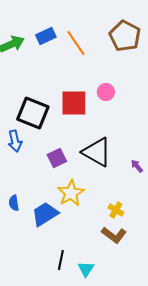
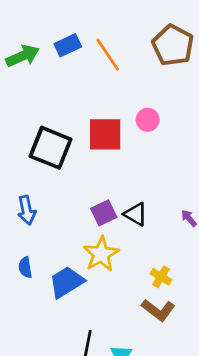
blue arrow: (15, 141) -> (27, 210), moved
black triangle: (97, 152) -> (136, 214), moved, size x0.6
purple square: (57, 158) -> (104, 213), moved

